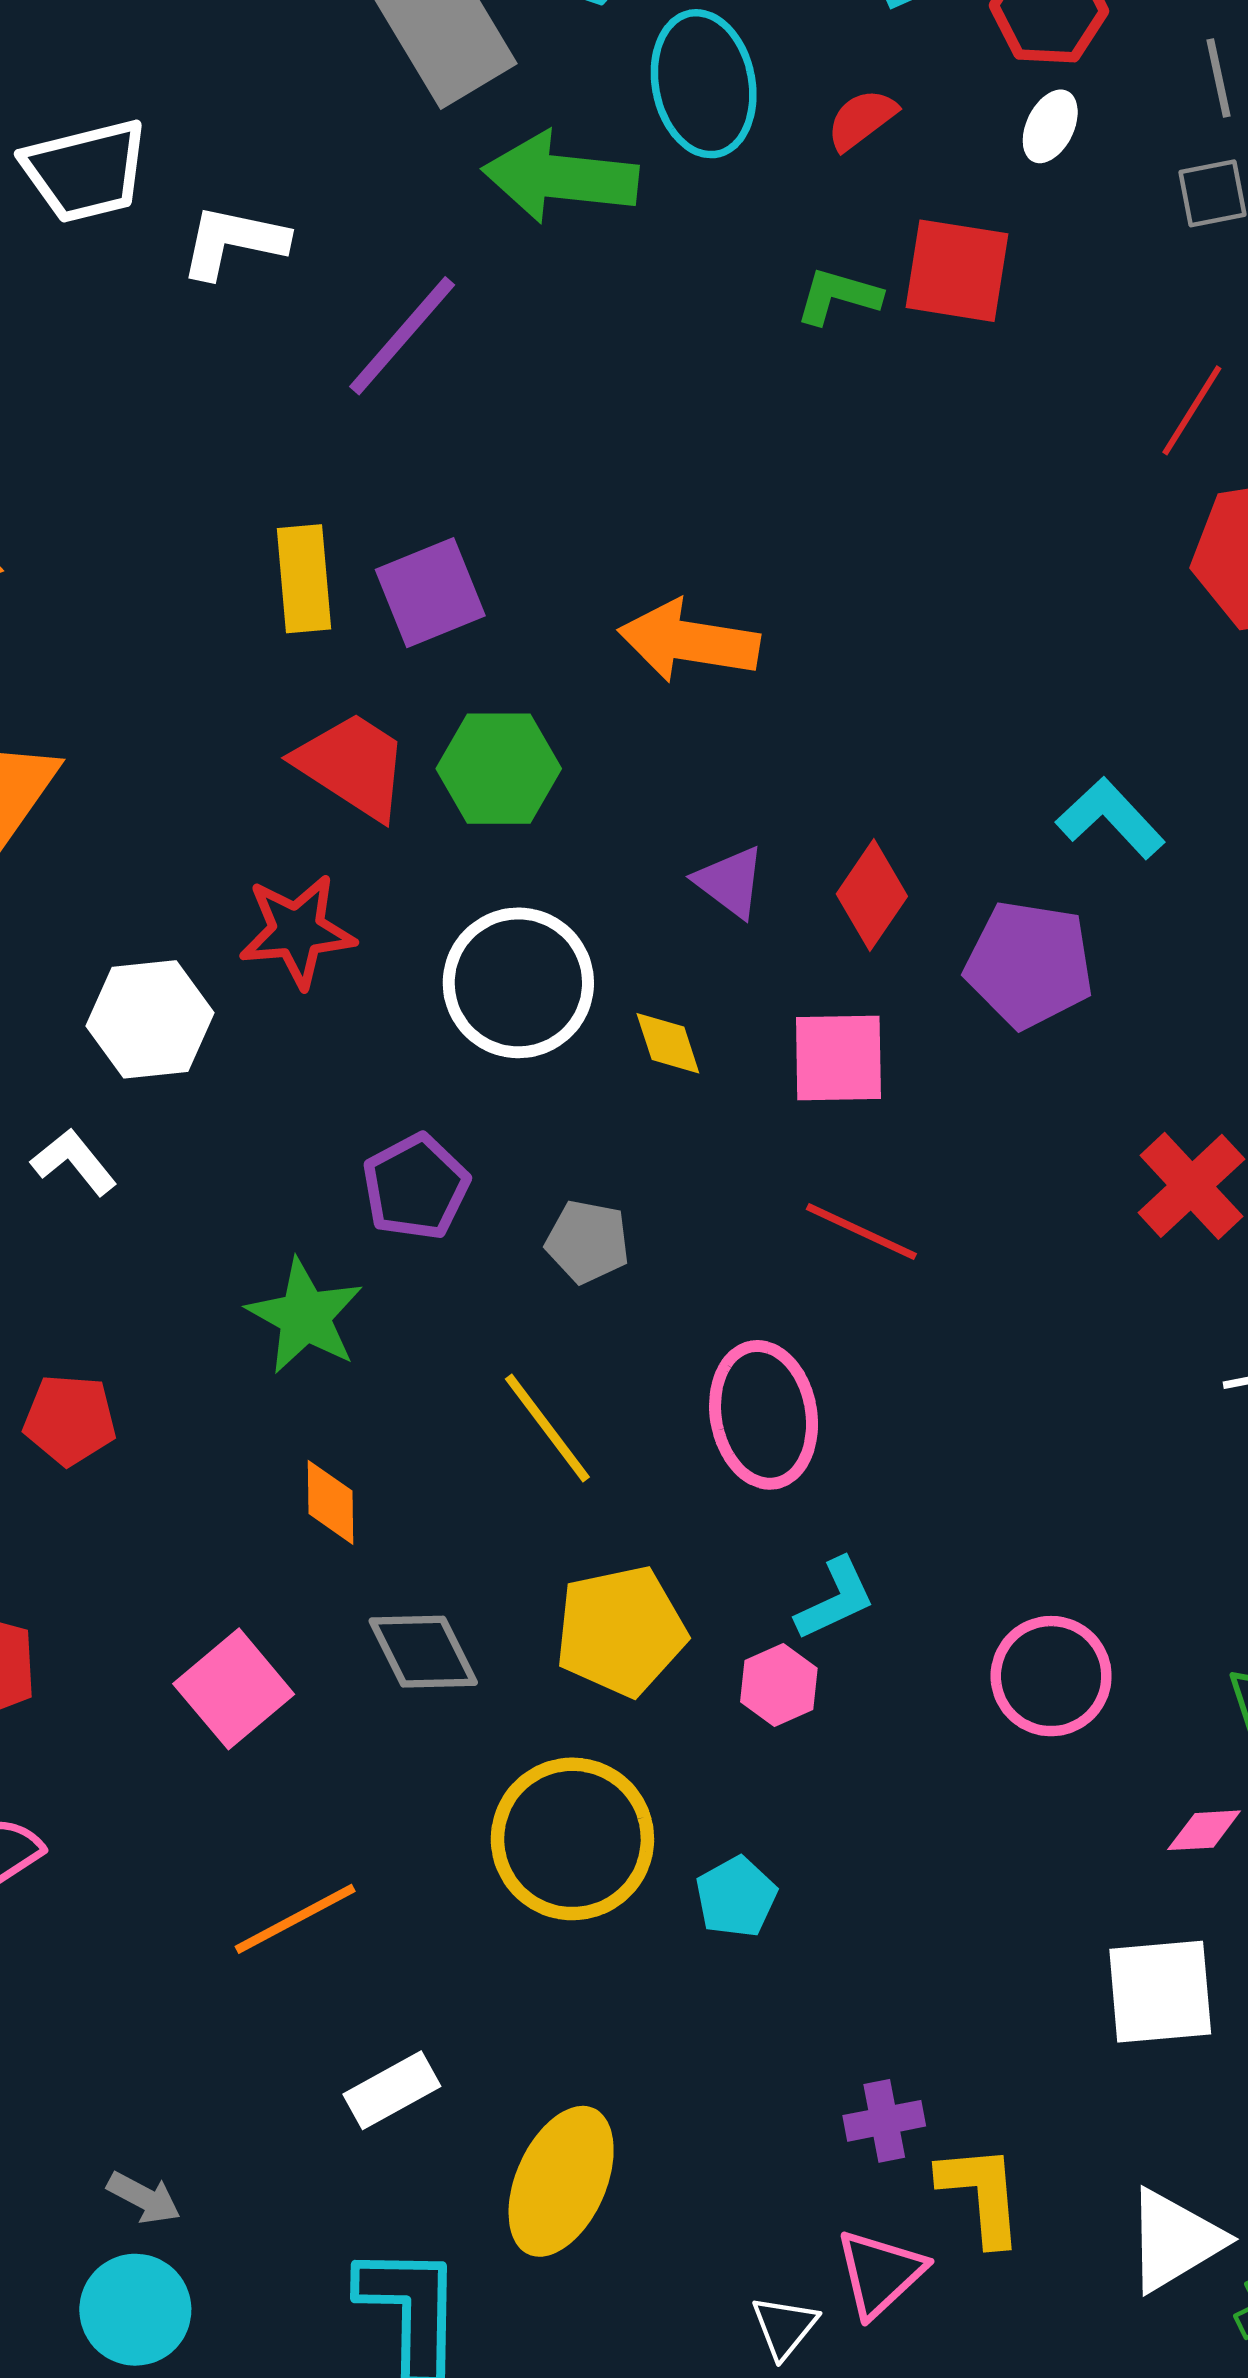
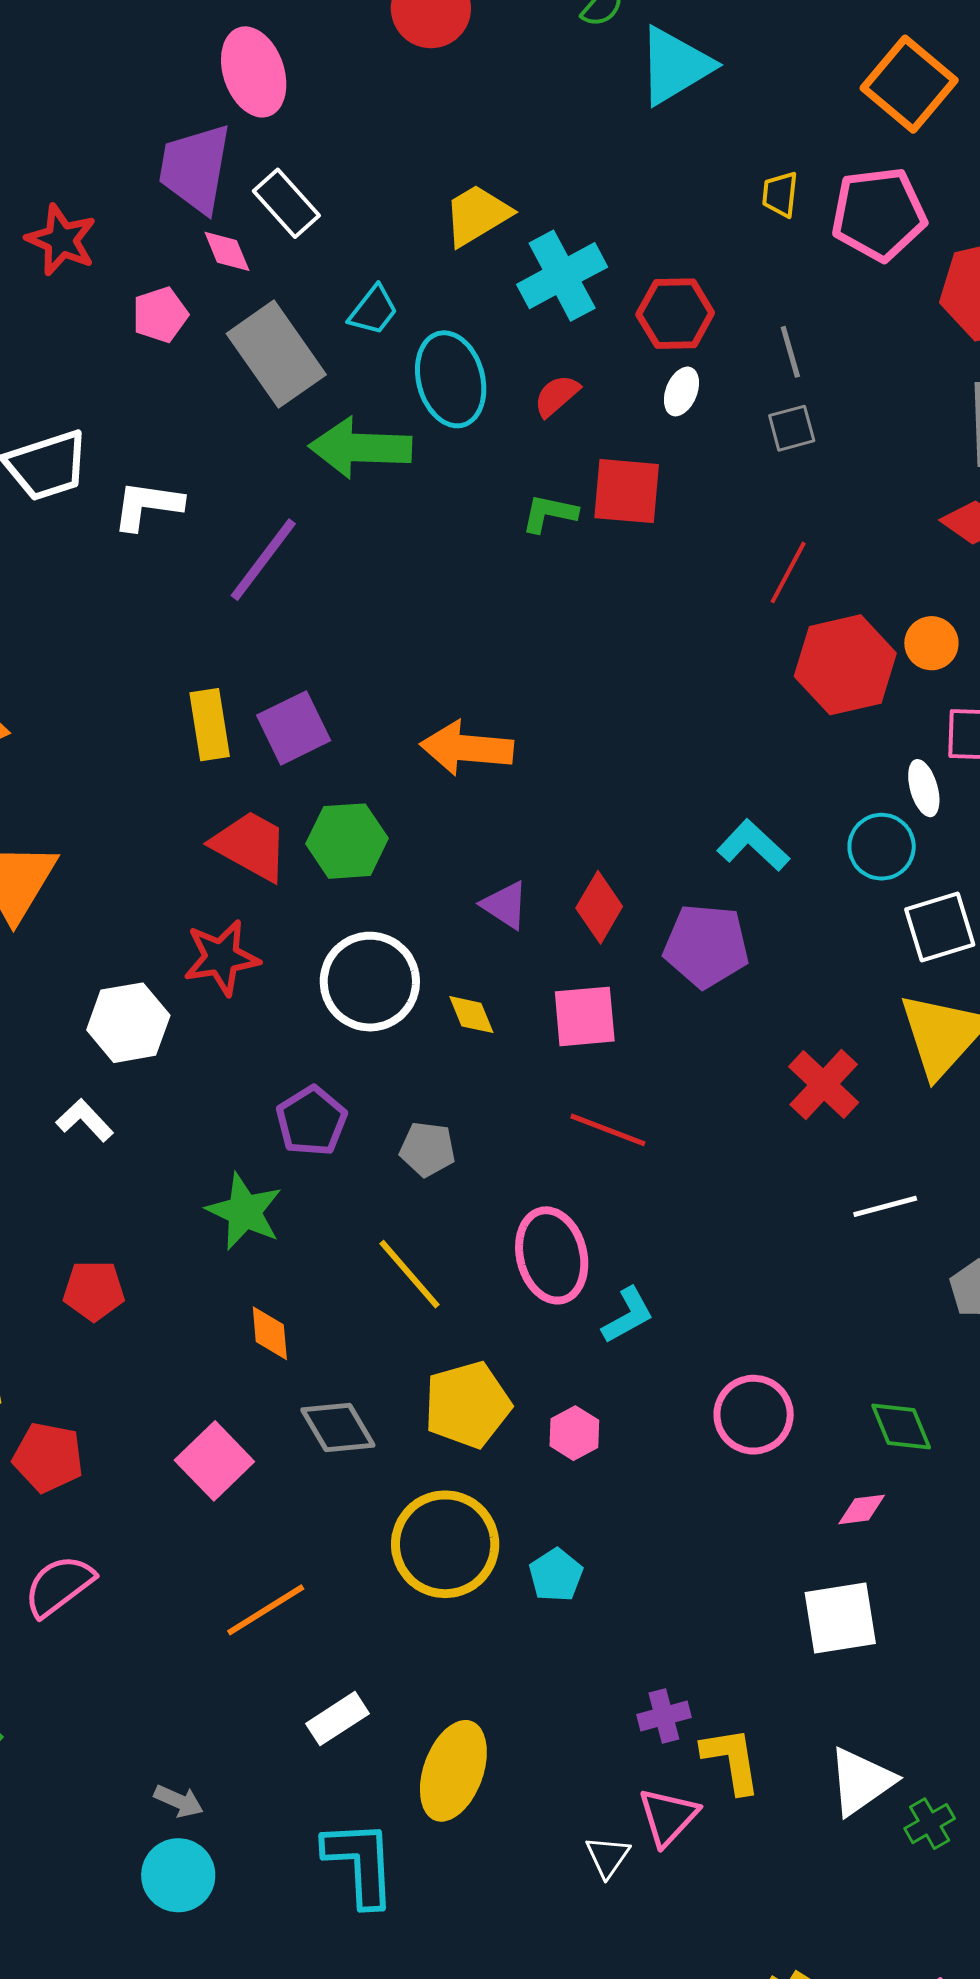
cyan L-shape: (835, 1599) -> (628, 1315), moved

